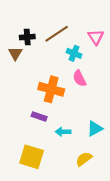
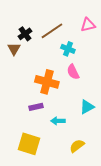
black cross: (27, 37) -> (25, 34), turned -32
pink triangle: (96, 37) -> (88, 25), moved, turned 49
purple rectangle: (39, 116) -> (36, 107), turned -32
cyan triangle: (95, 128) -> (87, 107), moved

